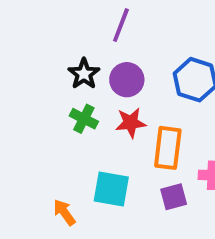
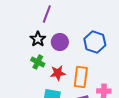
purple line: (121, 25) -> (47, 14), moved
red star: (131, 123) -> (58, 73), moved

